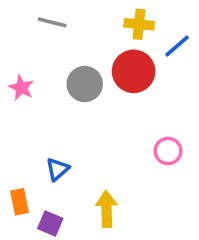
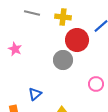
yellow cross: (139, 24) -> (63, 17), moved
gray circle: (85, 84) -> (63, 60), moved

